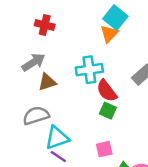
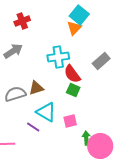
red cross: (45, 25) -> (22, 21), turned -35
brown triangle: (47, 82) -> (36, 88), moved
cyan triangle: (57, 138) -> (46, 112), moved, turned 50

